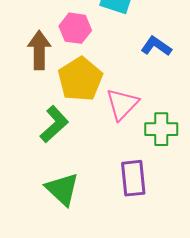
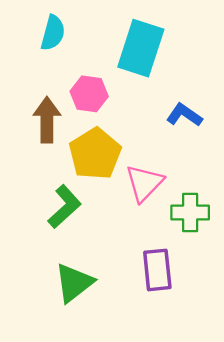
green triangle: (62, 189) -> (74, 283), turned 39

